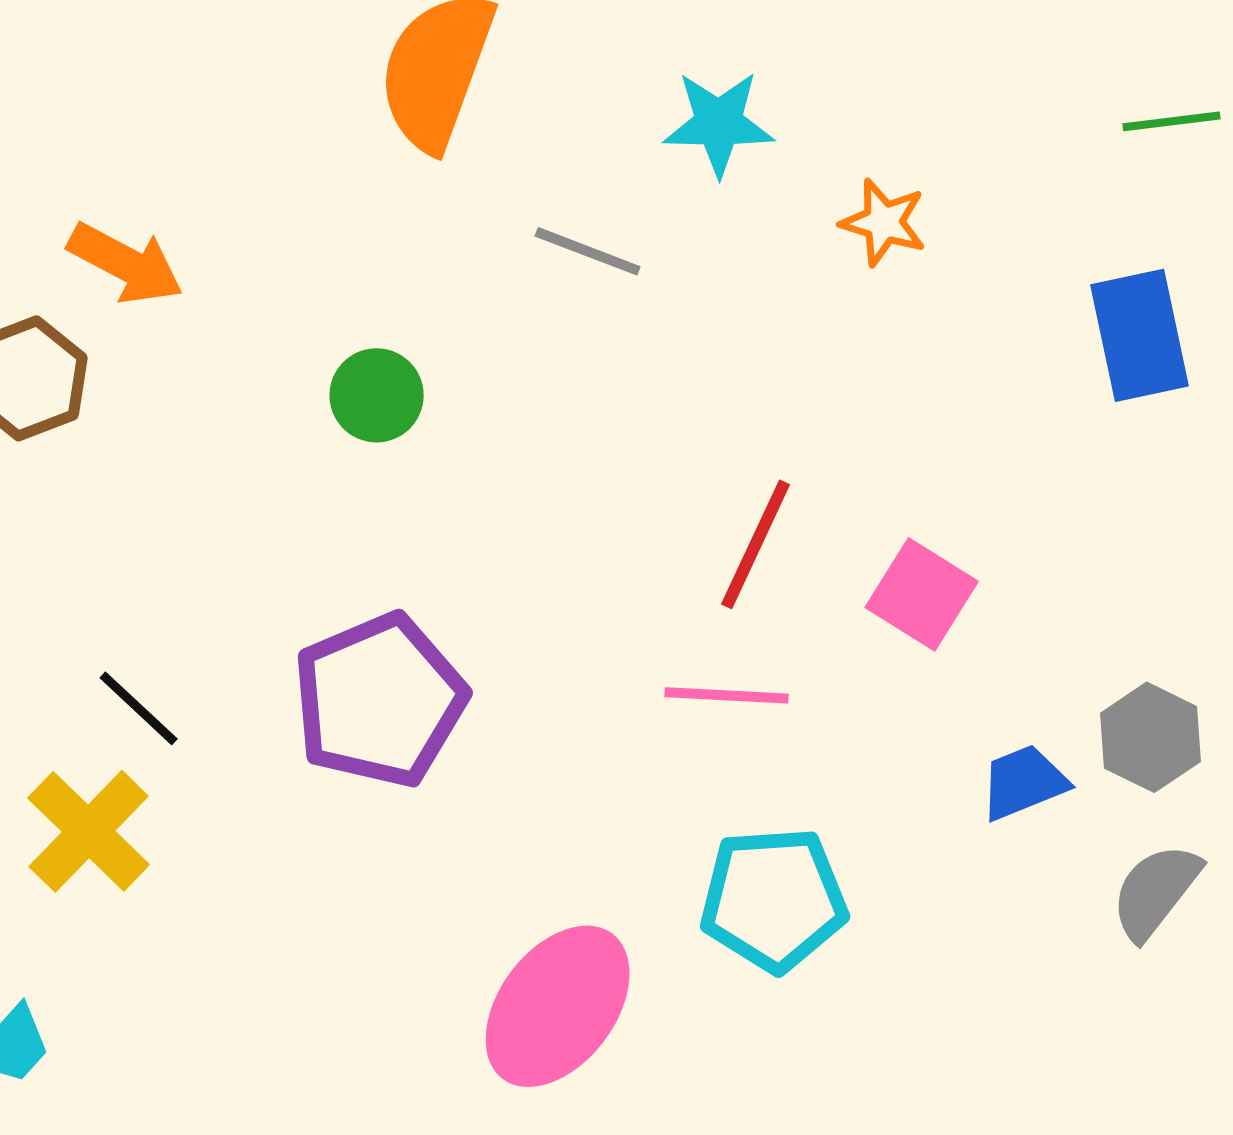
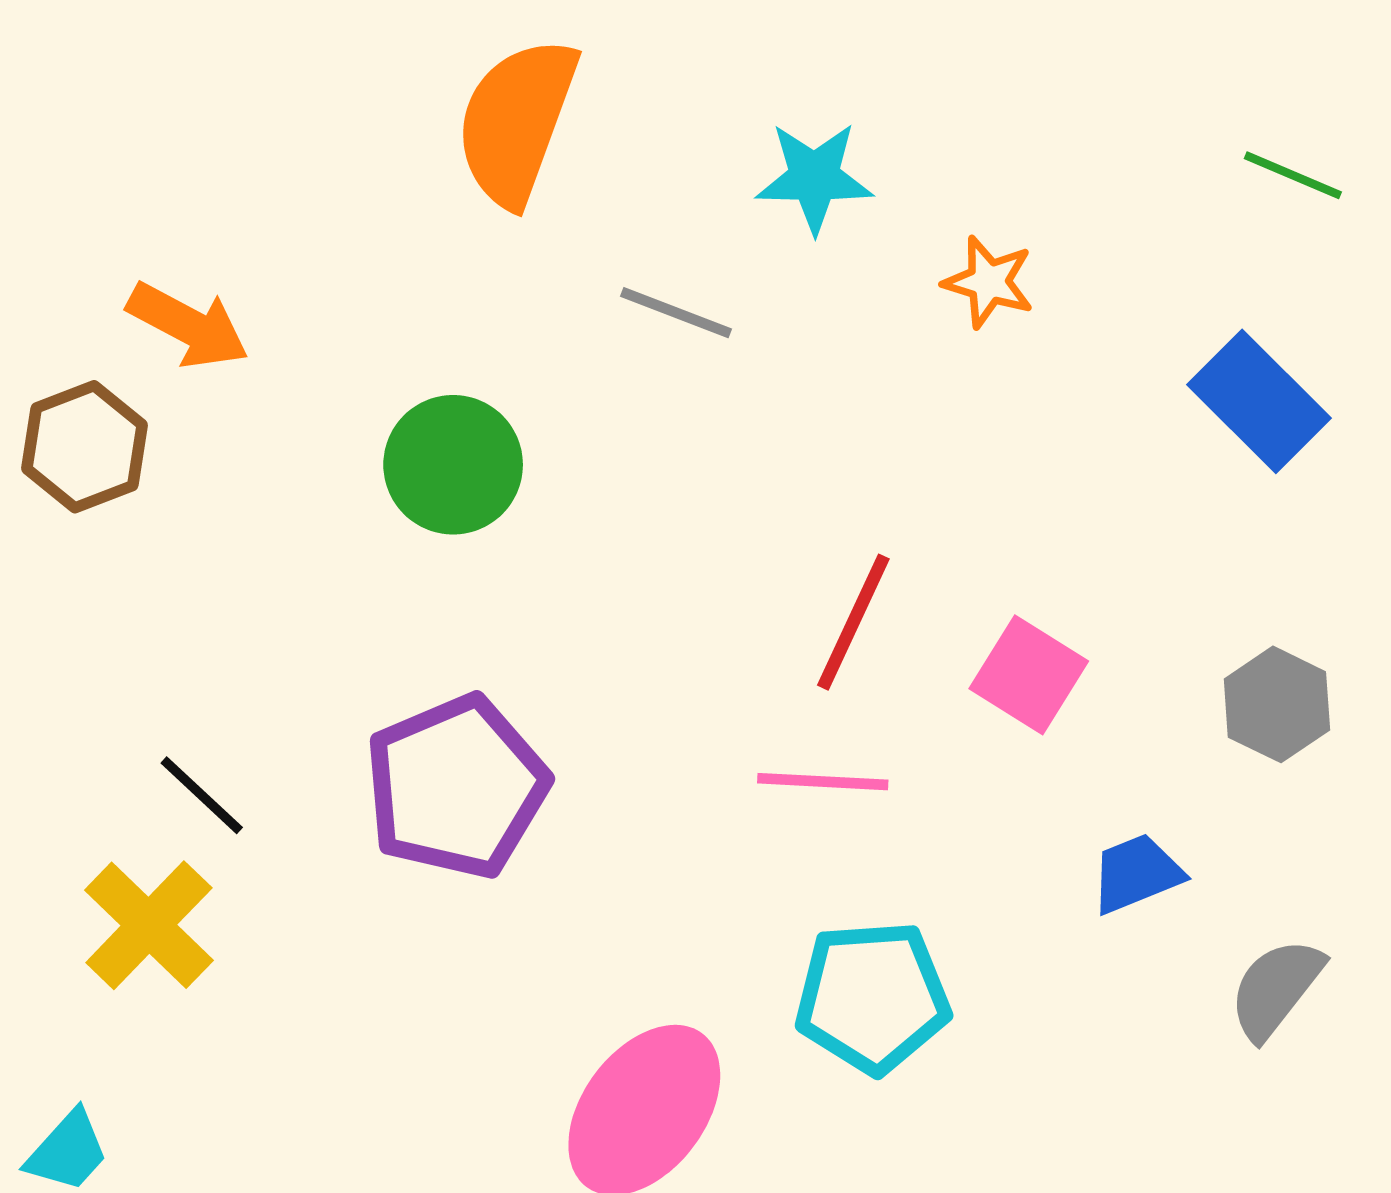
green line: (1172, 121) -> (1293, 175), turned 30
blue rectangle: (1140, 335) -> (1259, 401), turned -33
green circle: (377, 395) -> (453, 465), size x1.4
gray hexagon: (1151, 737) -> (1277, 704), moved

